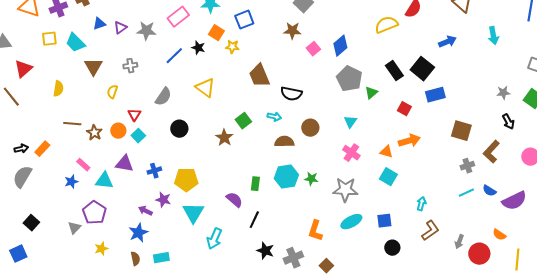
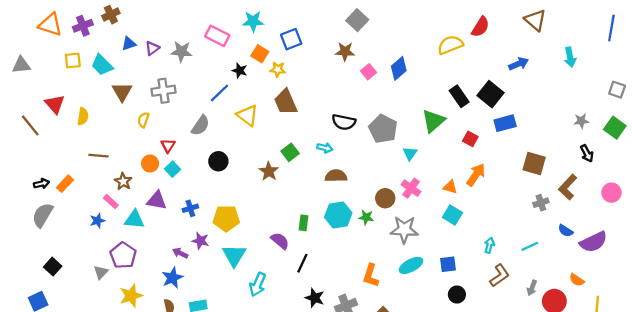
pink rectangle: (178, 17) -> (217, 36), turned 65
blue line: (174, 56) -> (219, 93), moved
gray cross: (130, 66) -> (164, 91), size x1.5
red triangle: (23, 69) -> (55, 104), moved, turned -30
brown trapezoid: (259, 76) -> (286, 102), moved
gray pentagon: (349, 79) -> (383, 129), moved
green triangle: (371, 93) -> (433, 121), size x1.6
brown circle: (310, 128) -> (385, 198), moved
brown star: (94, 133) -> (123, 181), moved
orange arrow: (409, 141) -> (476, 175), turned -40
cyan line: (466, 193) -> (530, 246), moved
yellow star: (101, 249) -> (131, 296), size x1.5

